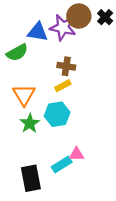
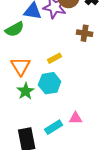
brown cross: (66, 66) -> (85, 33), moved
pink triangle: (77, 154) -> (76, 118), moved

